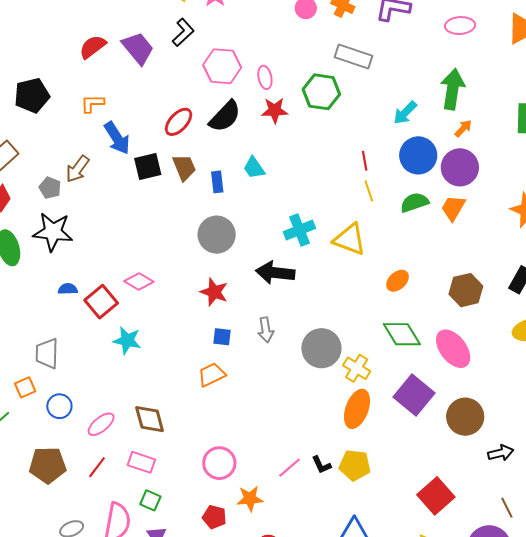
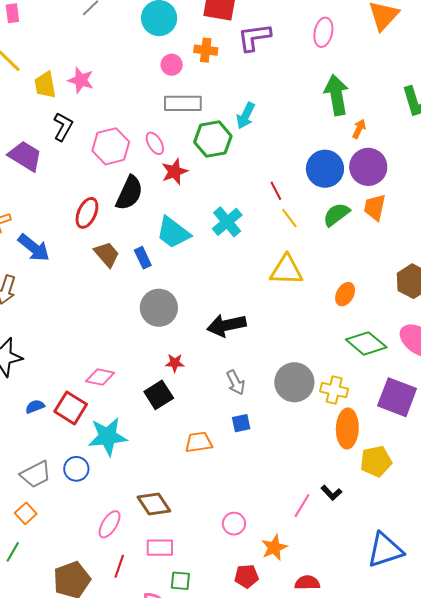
pink ellipse: (460, 26) -> (323, 32), turned -56
gray rectangle: (354, 57) -> (183, 103), moved
cyan arrow: (405, 113) -> (246, 116), moved
black square: (148, 166) -> (159, 395), moved
cyan trapezoid: (254, 168) -> (173, 233), size x1.5
cyan cross: (299, 230) -> (227, 222), moved
red star: (214, 292) -> (175, 363), size x0.7
blue square: (222, 337) -> (241, 423), moved
cyan star: (127, 340) -> (108, 436), size x1.4
gray trapezoid: (47, 353) -> (36, 474), turned -100
orange trapezoid: (212, 375) -> (199, 442), turned 36
blue circle: (59, 406) -> (76, 469), moved
pink circle: (219, 463) -> (234, 524), size x0.7
yellow pentagon: (355, 465) -> (376, 461), moved

